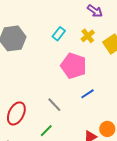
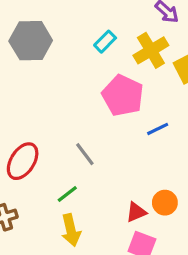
yellow cross: (88, 36) -> (151, 50), size x1.5
blue line: (87, 94) -> (158, 129), moved

